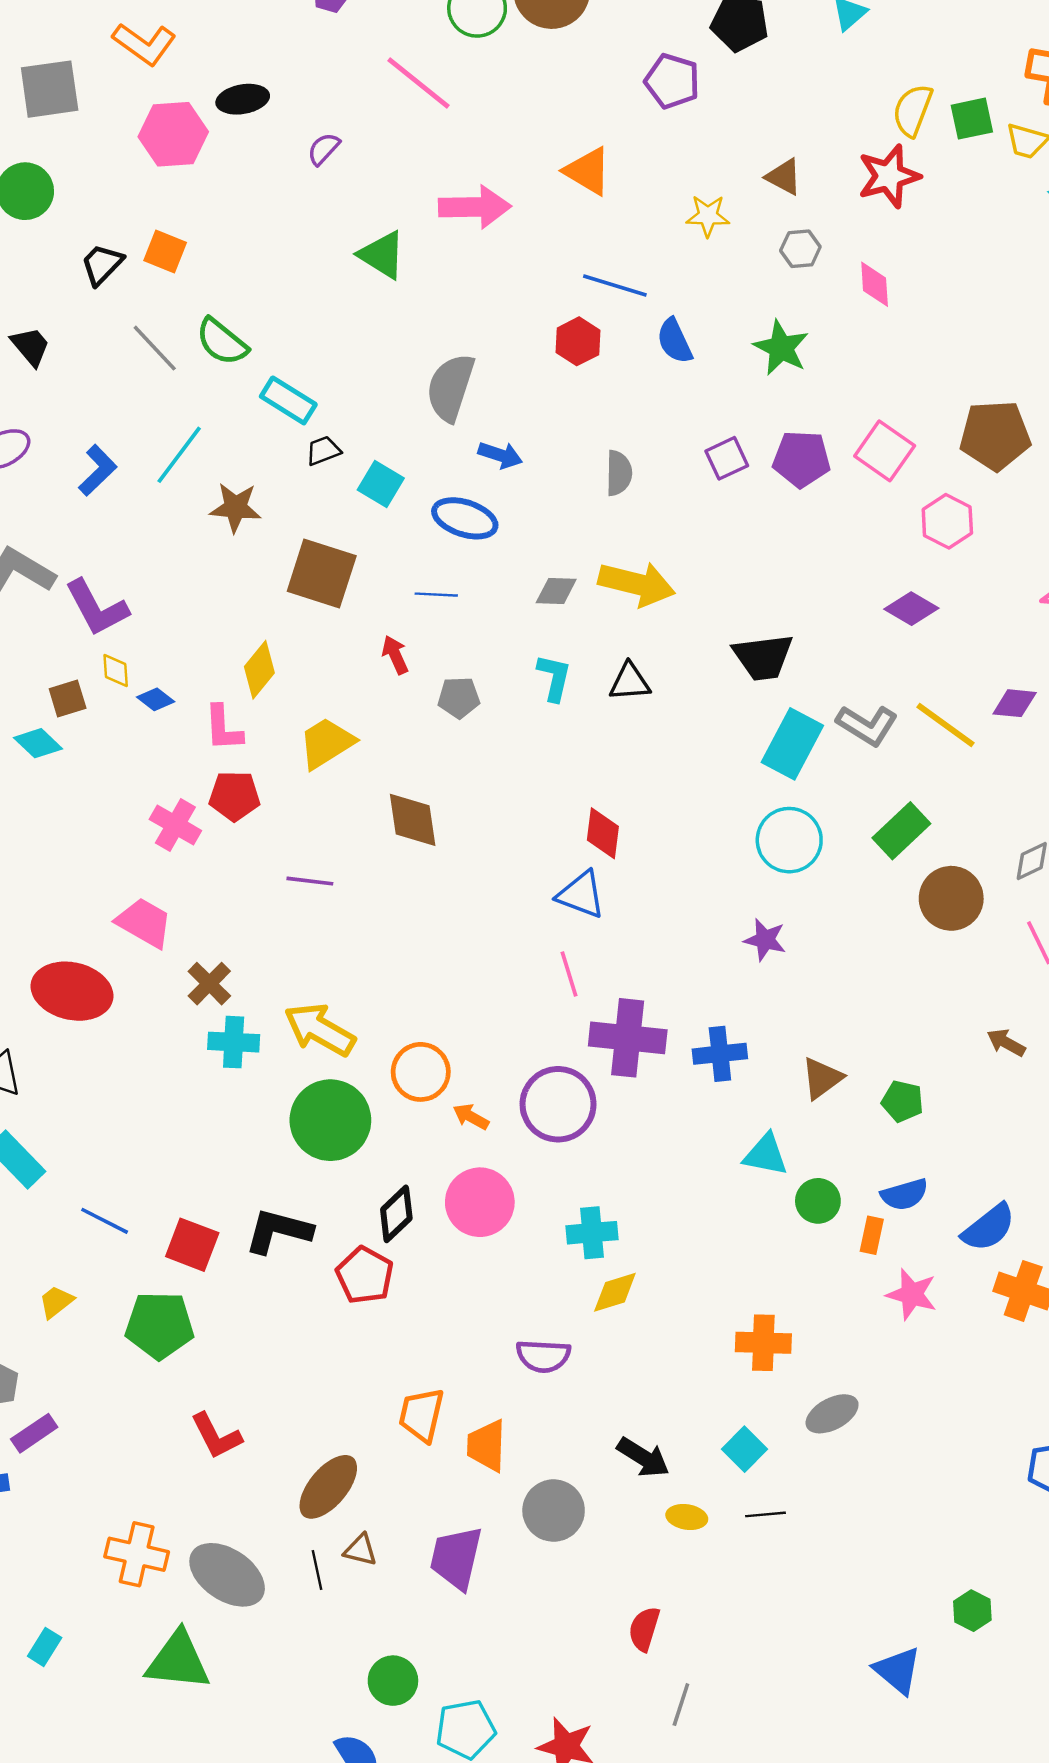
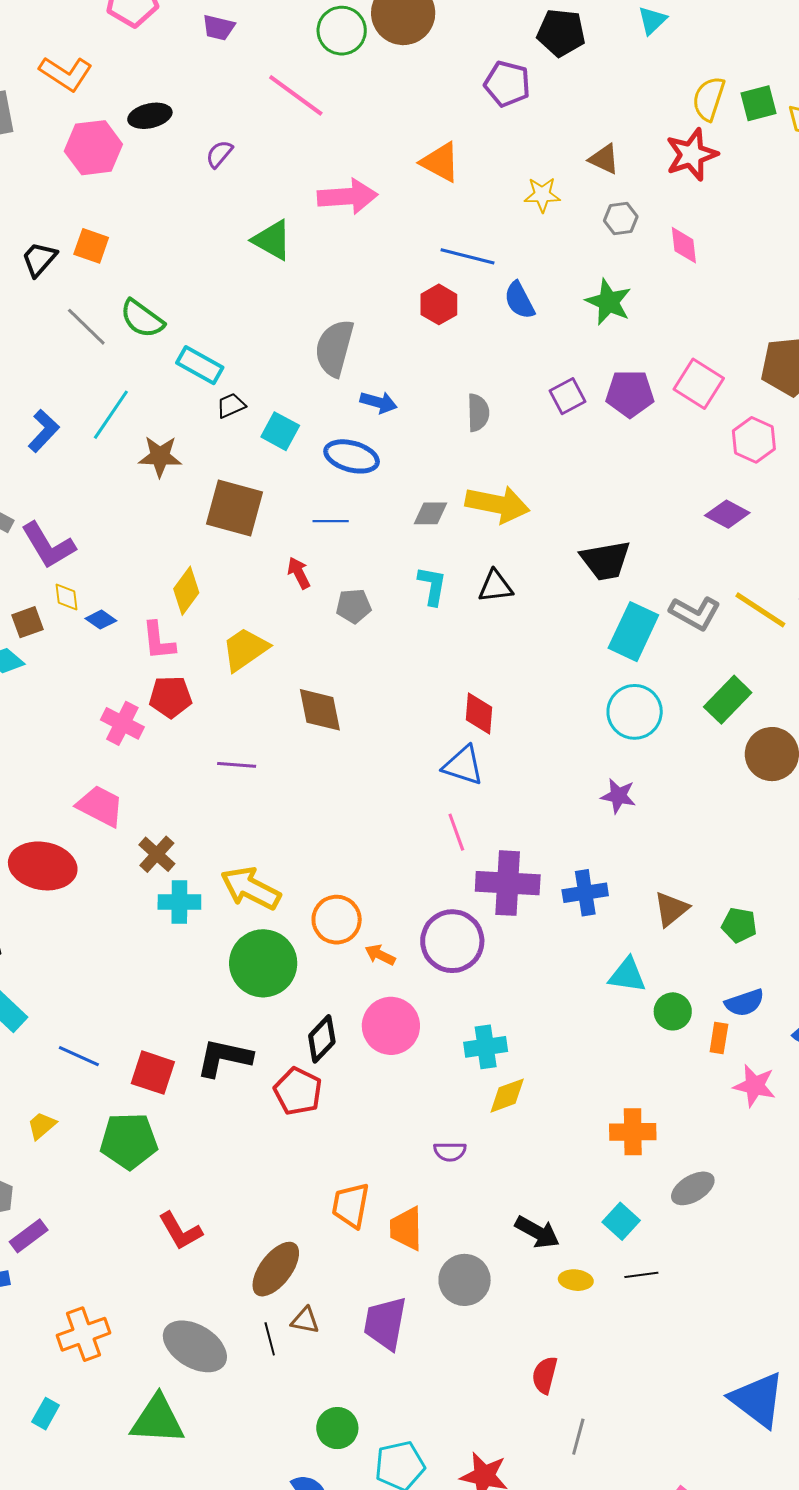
purple semicircle: (543, 1356) -> (450, 1152), size x0.7
orange cross: (137, 1554) -> (84, 1334), moved, turned -30
blue triangle: (898, 1670) -> (758, 1400), size x1.4

